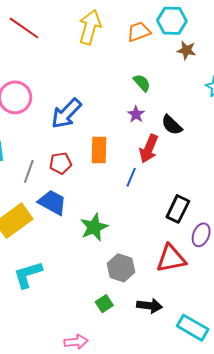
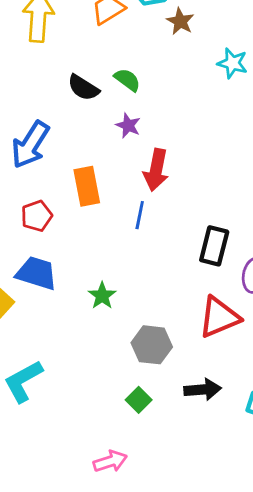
brown star: (186, 50) -> (180, 21), turned 30
black semicircle: (172, 125) -> (83, 88), moved
green star: (94, 227) -> (102, 296), size x0.7

